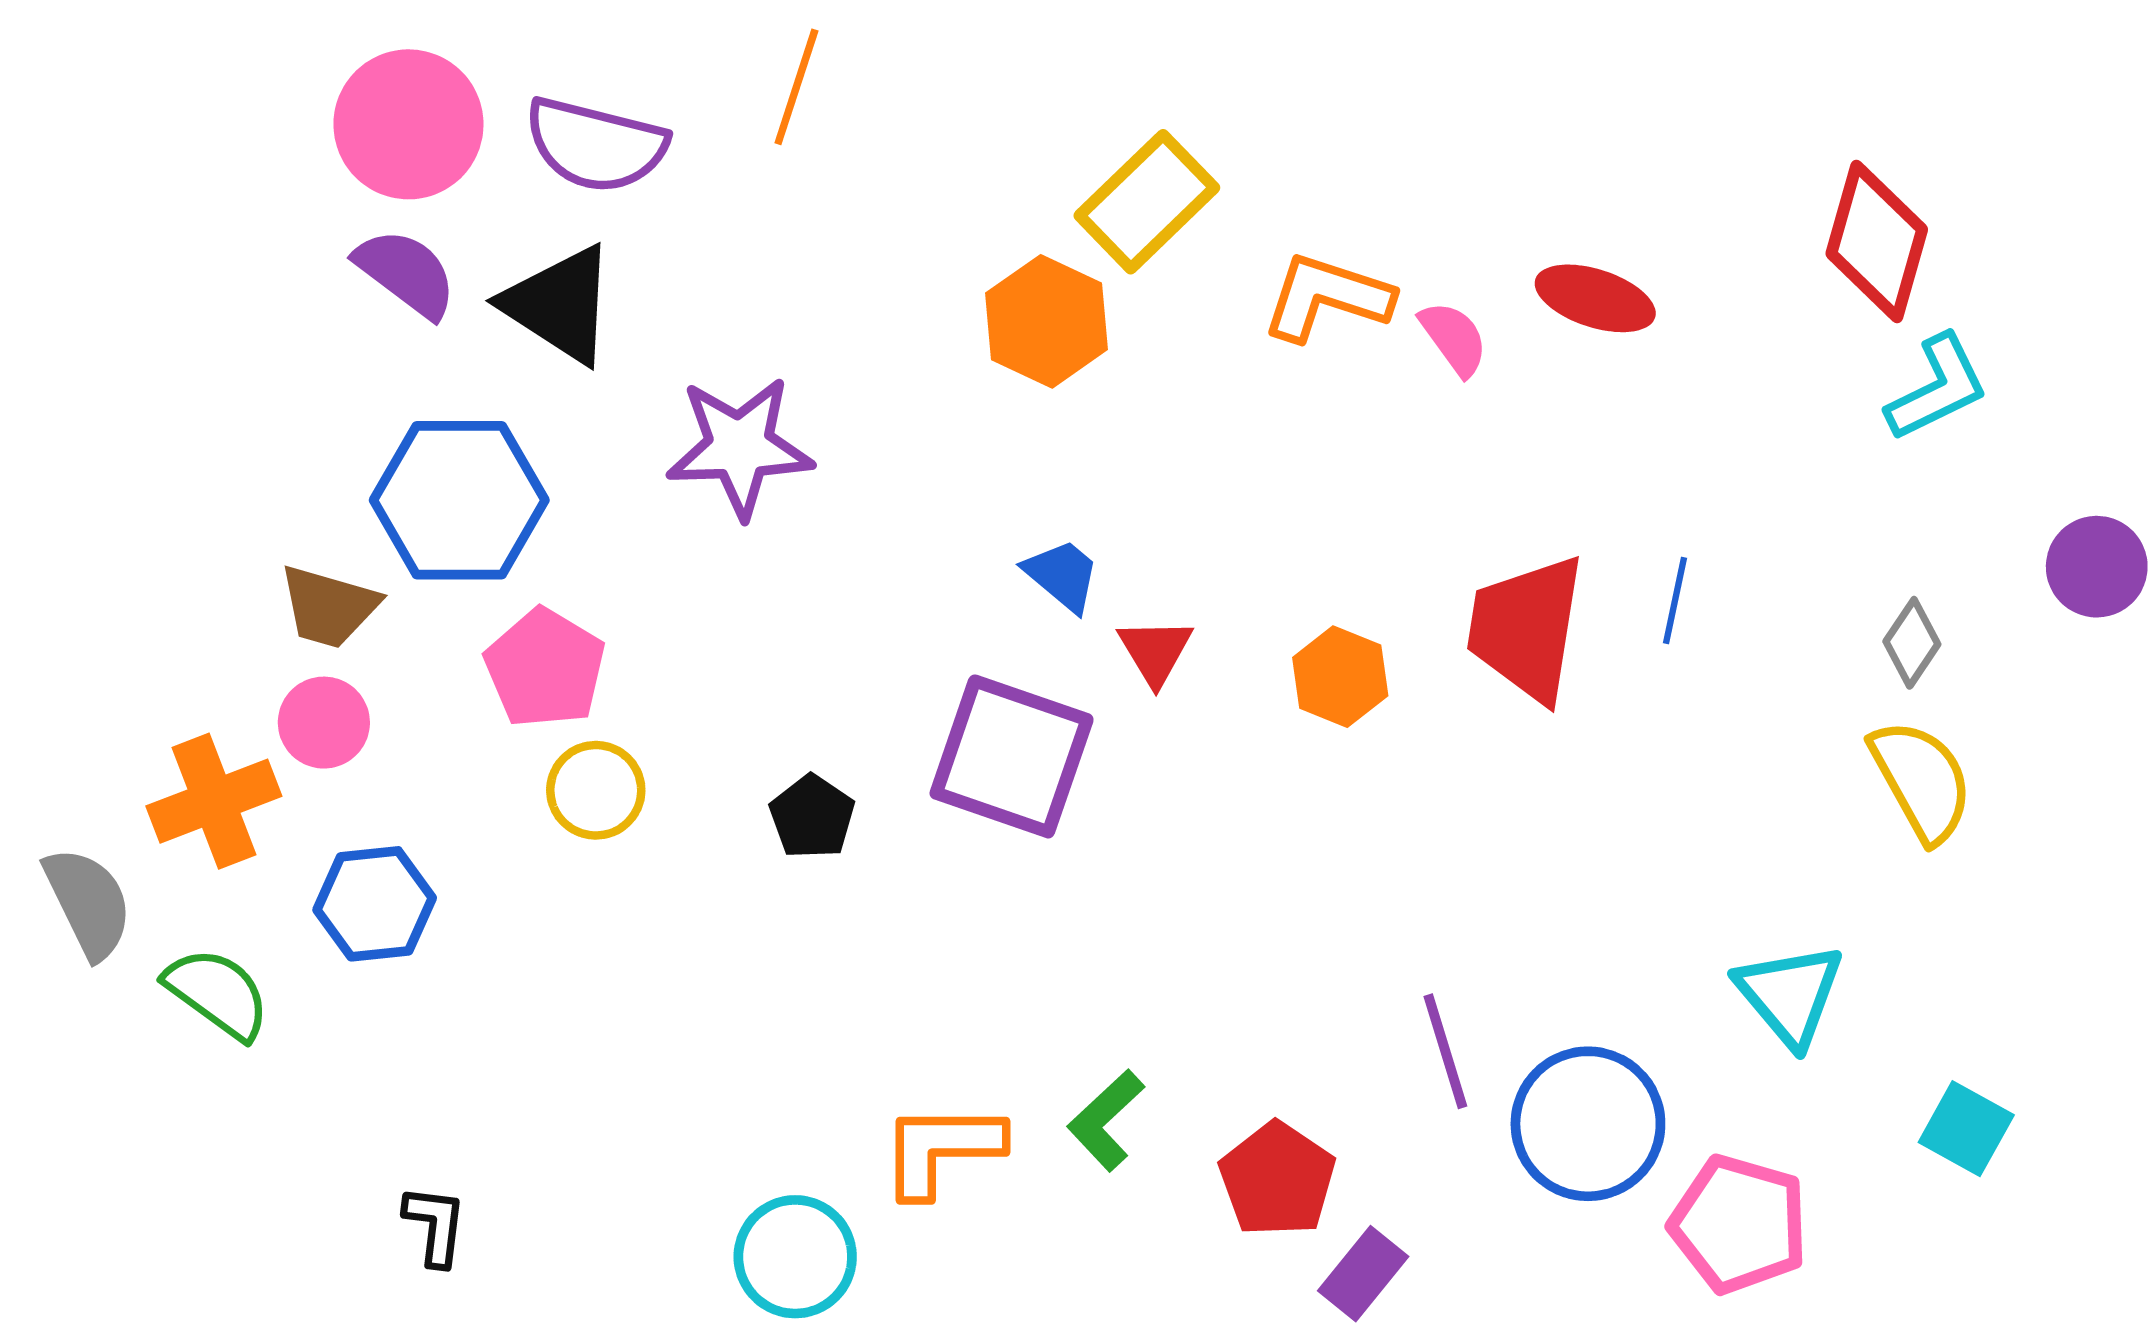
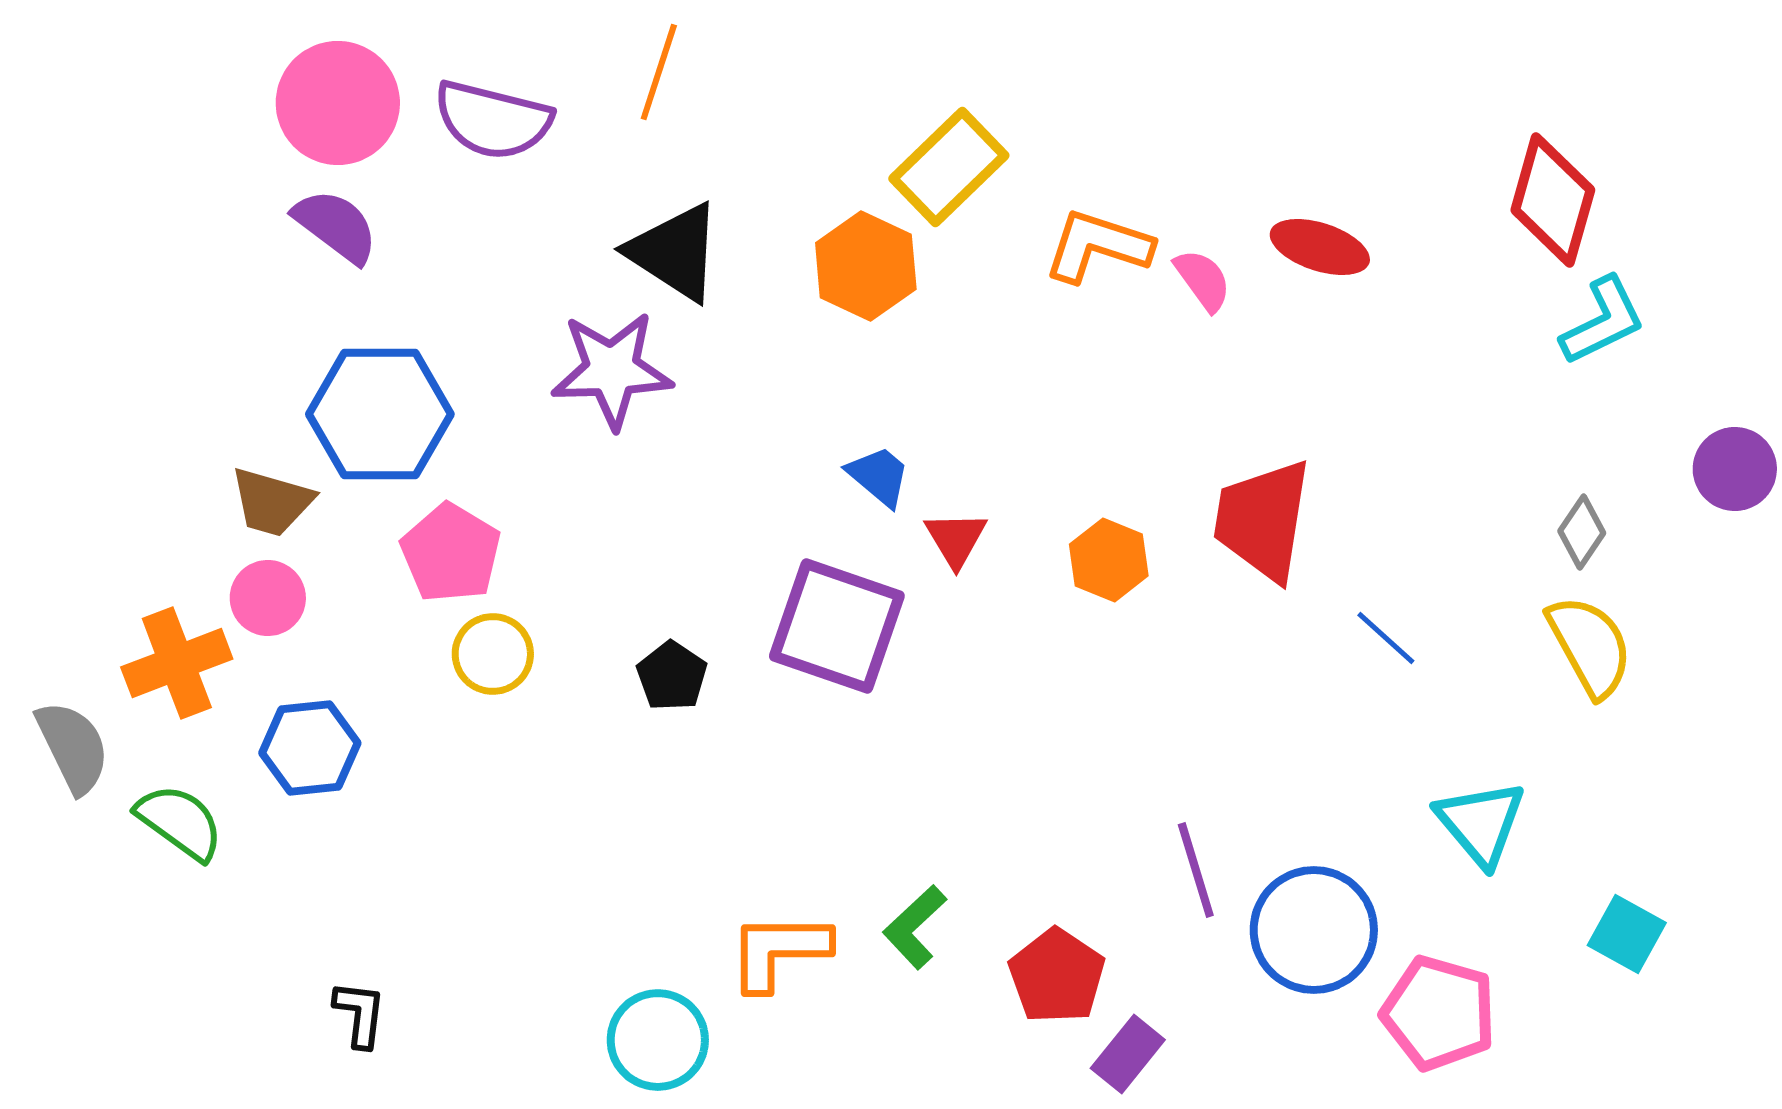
black triangle: (560, 304) -> (675, 252), moved
blue line: (1675, 601) -> (1386, 638), moved, turned -60

